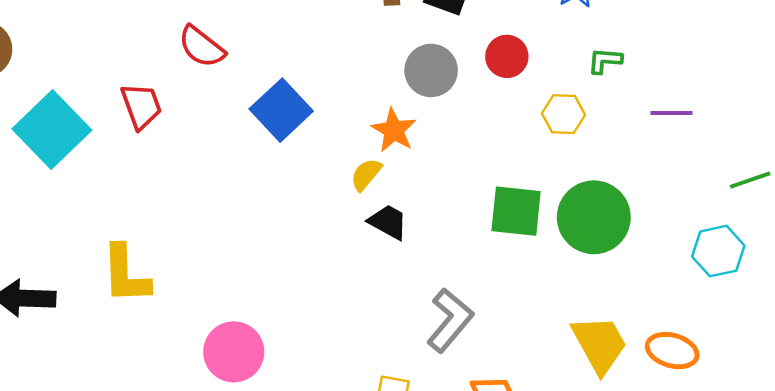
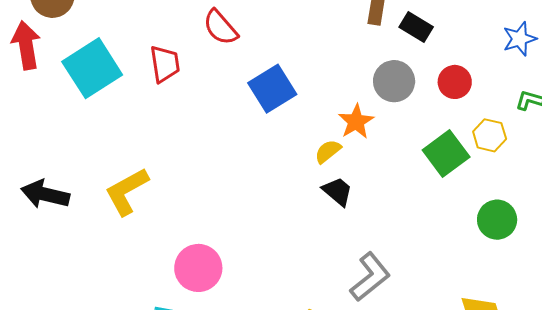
green square: (516, 211) -> (446, 154), moved, turned 36
green circle: (594, 217) -> (497, 220), size x0.7
yellow L-shape: (126, 274) -> (127, 191), turned 52

